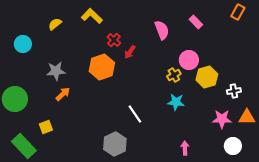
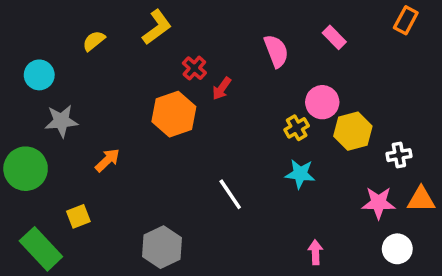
yellow L-shape: (92, 16) -> (157, 27), turned 100
gray star: (56, 71) -> (61, 121), moved
gray hexagon: (115, 144) -> (162, 247), moved

